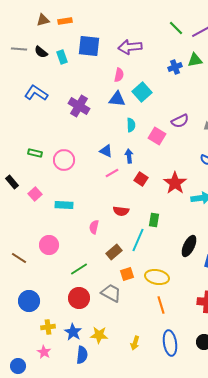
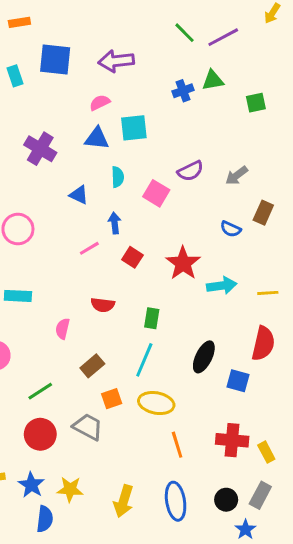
pink semicircle: (119, 75) -> (100, 103), turned -128
cyan square: (142, 92) -> (134, 128), turned 36
blue triangle: (106, 151) -> (79, 195), moved
cyan line: (138, 240) -> (144, 360), moved
orange line: (161, 305) -> (177, 445), moved
yellow arrow: (135, 343) -> (124, 501), size x1.5

